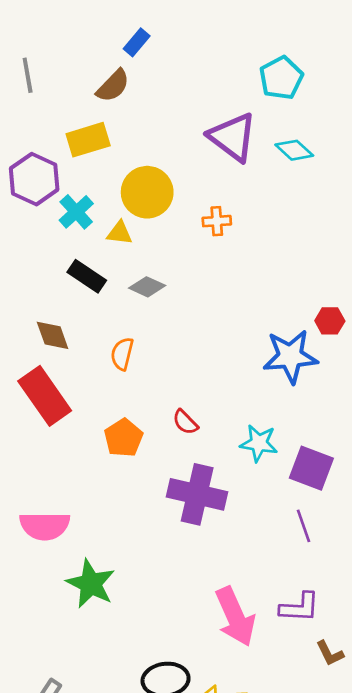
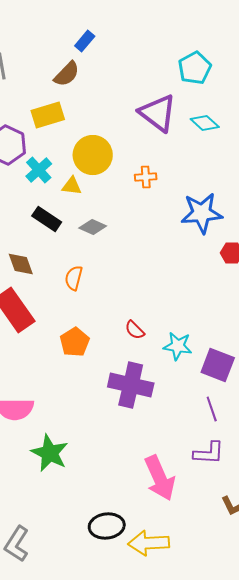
blue star: (290, 356) -> (202, 213), moved
red semicircle: (185, 422) -> (135, 330), moved
purple L-shape: (300, 607) -> (209, 453), moved

